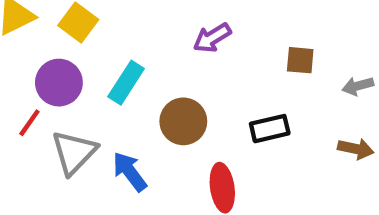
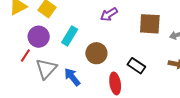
brown square: (300, 60) -> (150, 24), size x1.6
black rectangle: (270, 129) -> (136, 66), moved, turned 48

